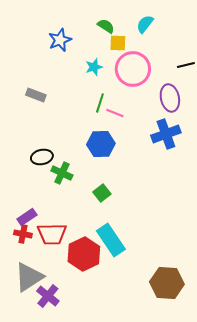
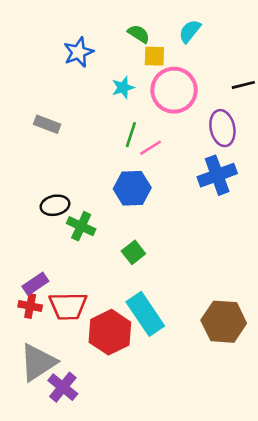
pink line: (115, 113) -> (150, 148), turned -54
brown hexagon: (167, 283) -> (224, 322), moved

